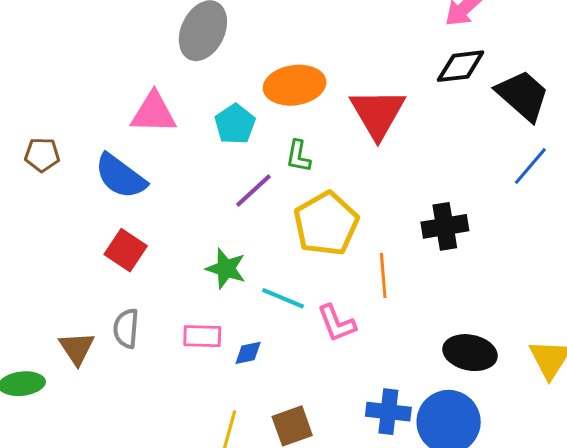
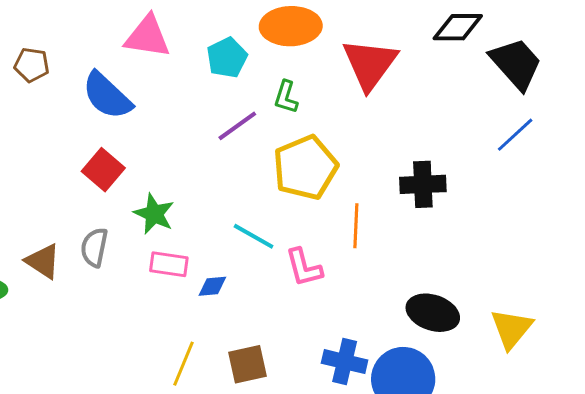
green star: (226, 269) -> (154, 214), moved
brown triangle: (77, 348) -> (43, 261), turned -30

